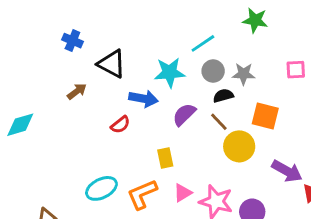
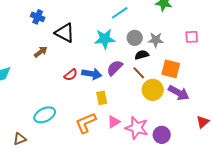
cyan line: (203, 43) -> (120, 13), moved
blue arrow: (144, 99) -> (92, 74), moved
purple arrow: (287, 171) -> (179, 93), moved
cyan ellipse: (101, 188) -> (45, 115), moved

